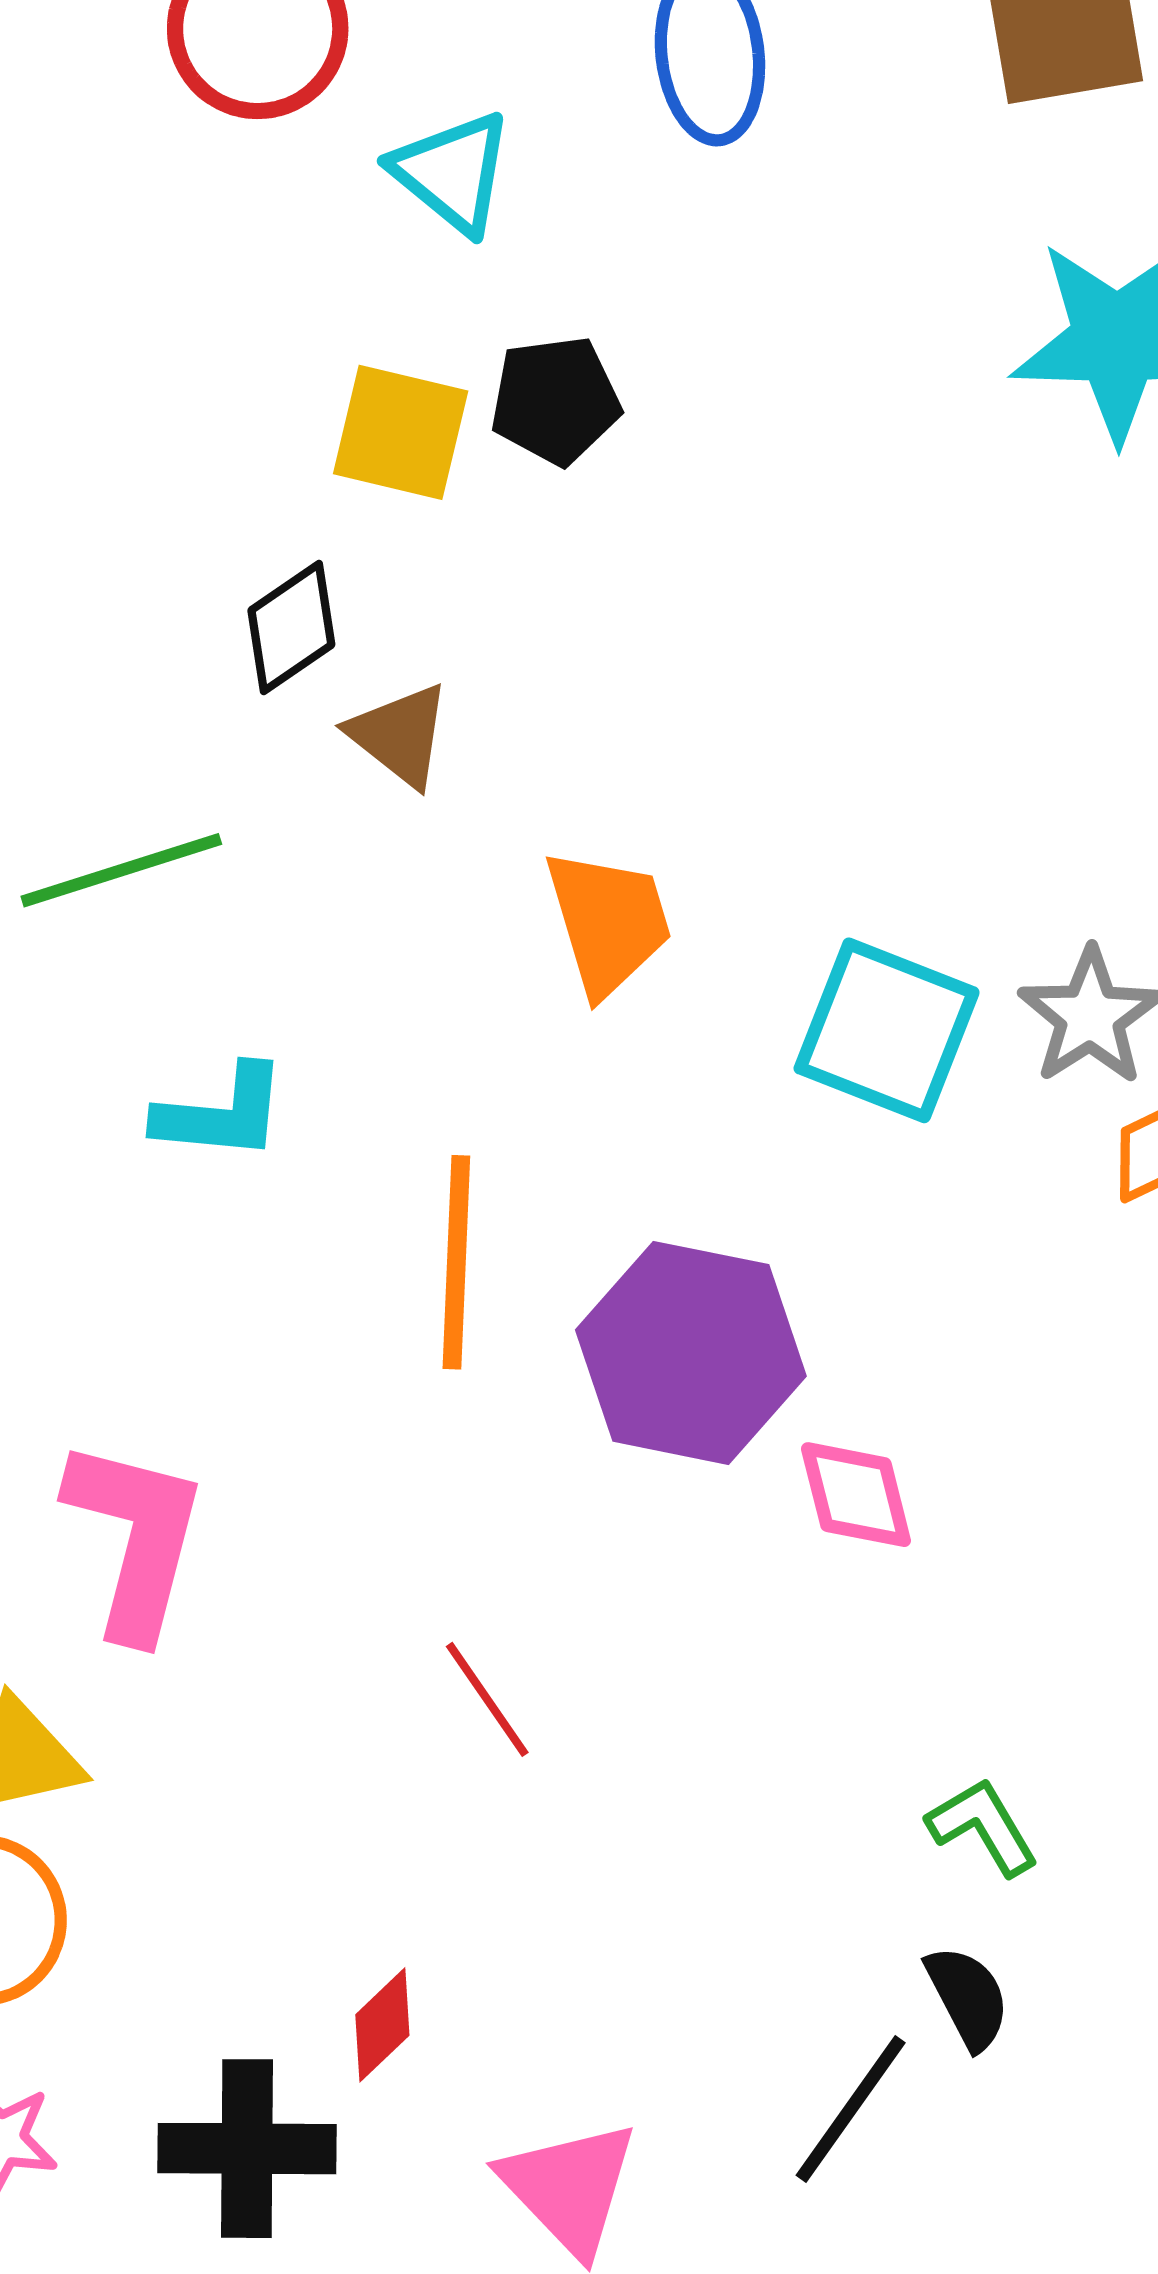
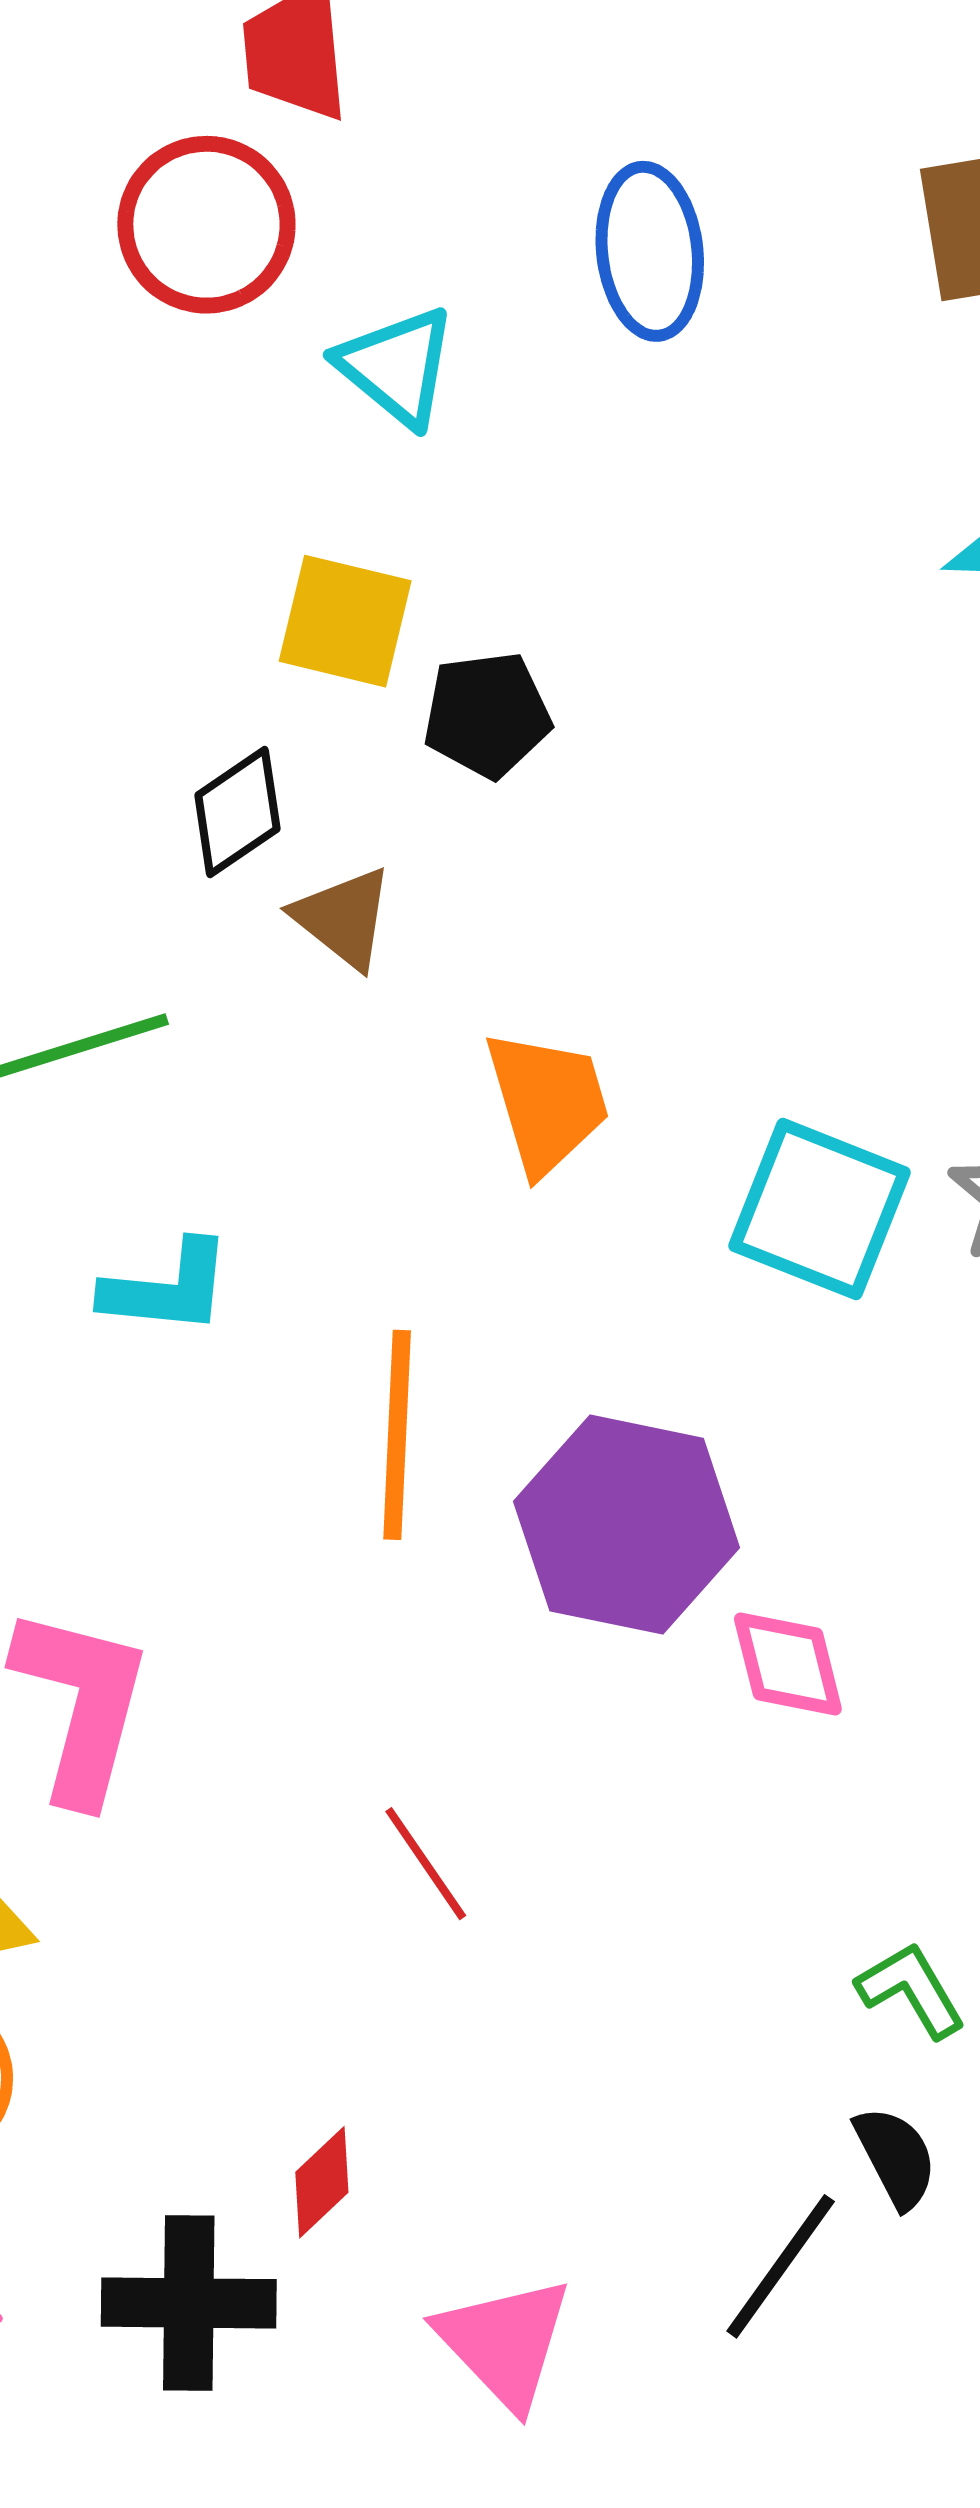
black pentagon: (555, 400) -> (487, 715), moved

